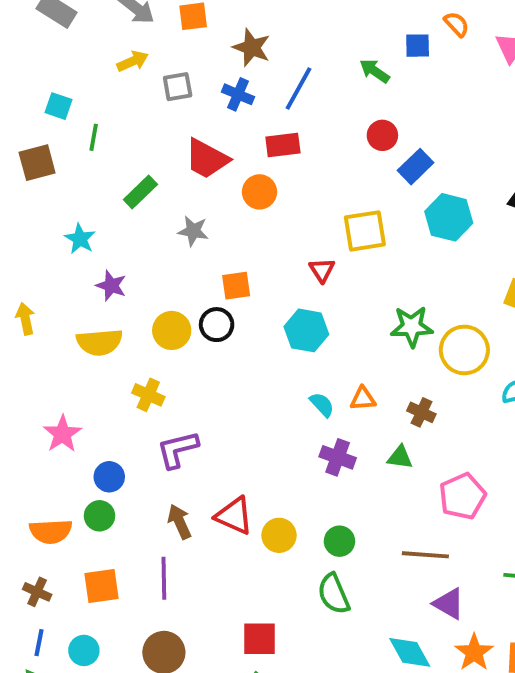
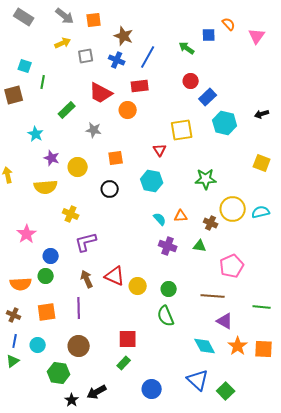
black circle: (217, 325) -> (110, 189), moved
yellow circle: (172, 330) -> (78, 167), moved
yellow circle: (464, 350) -> (233, 209), moved

